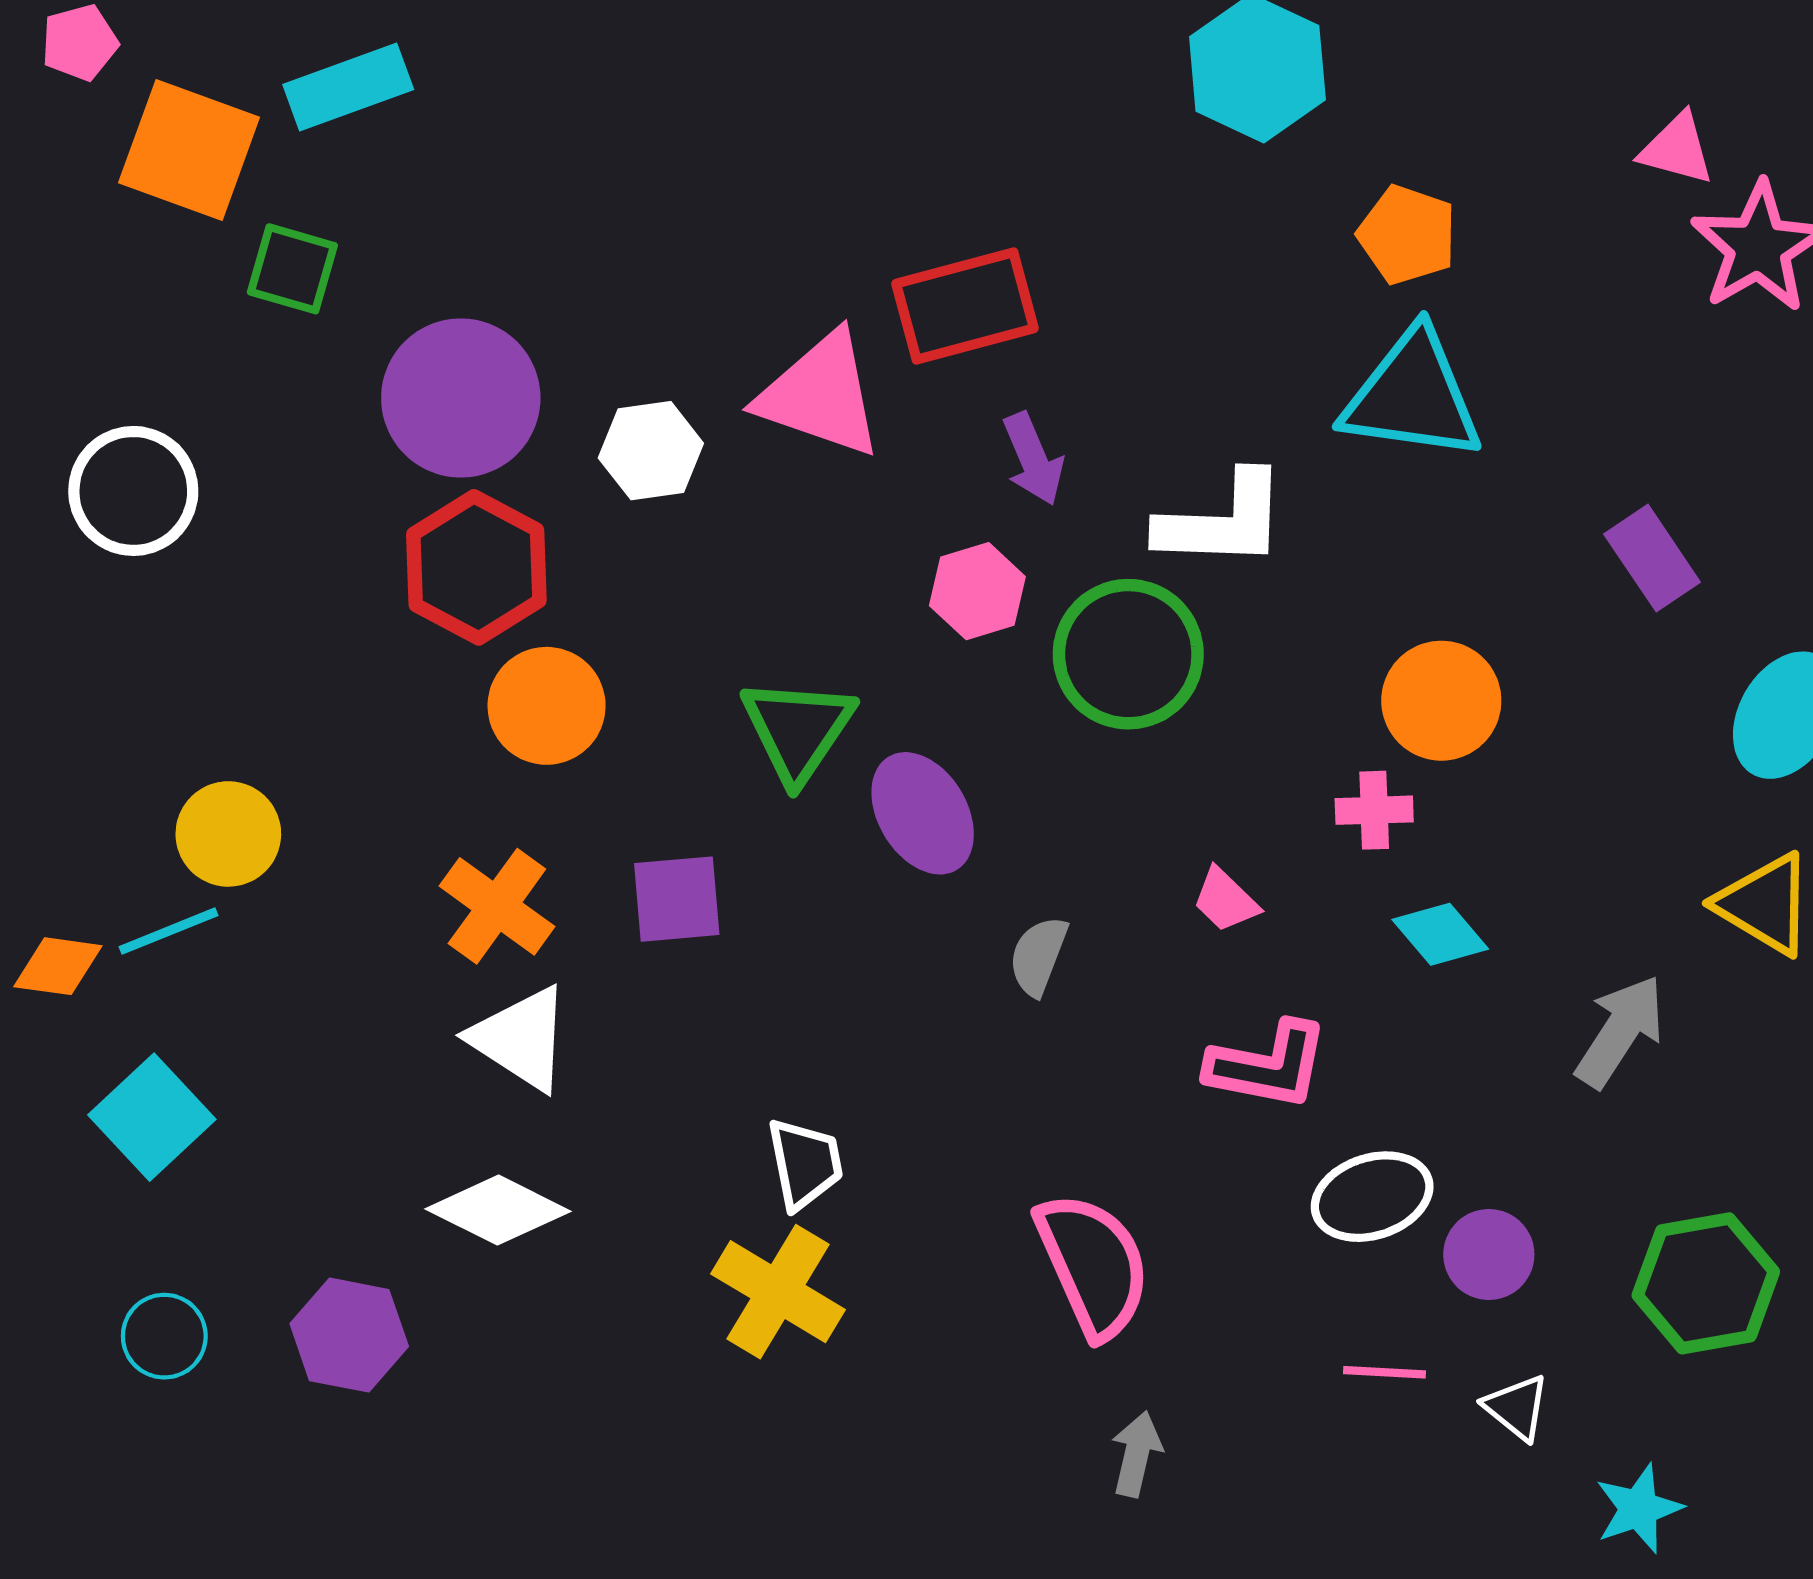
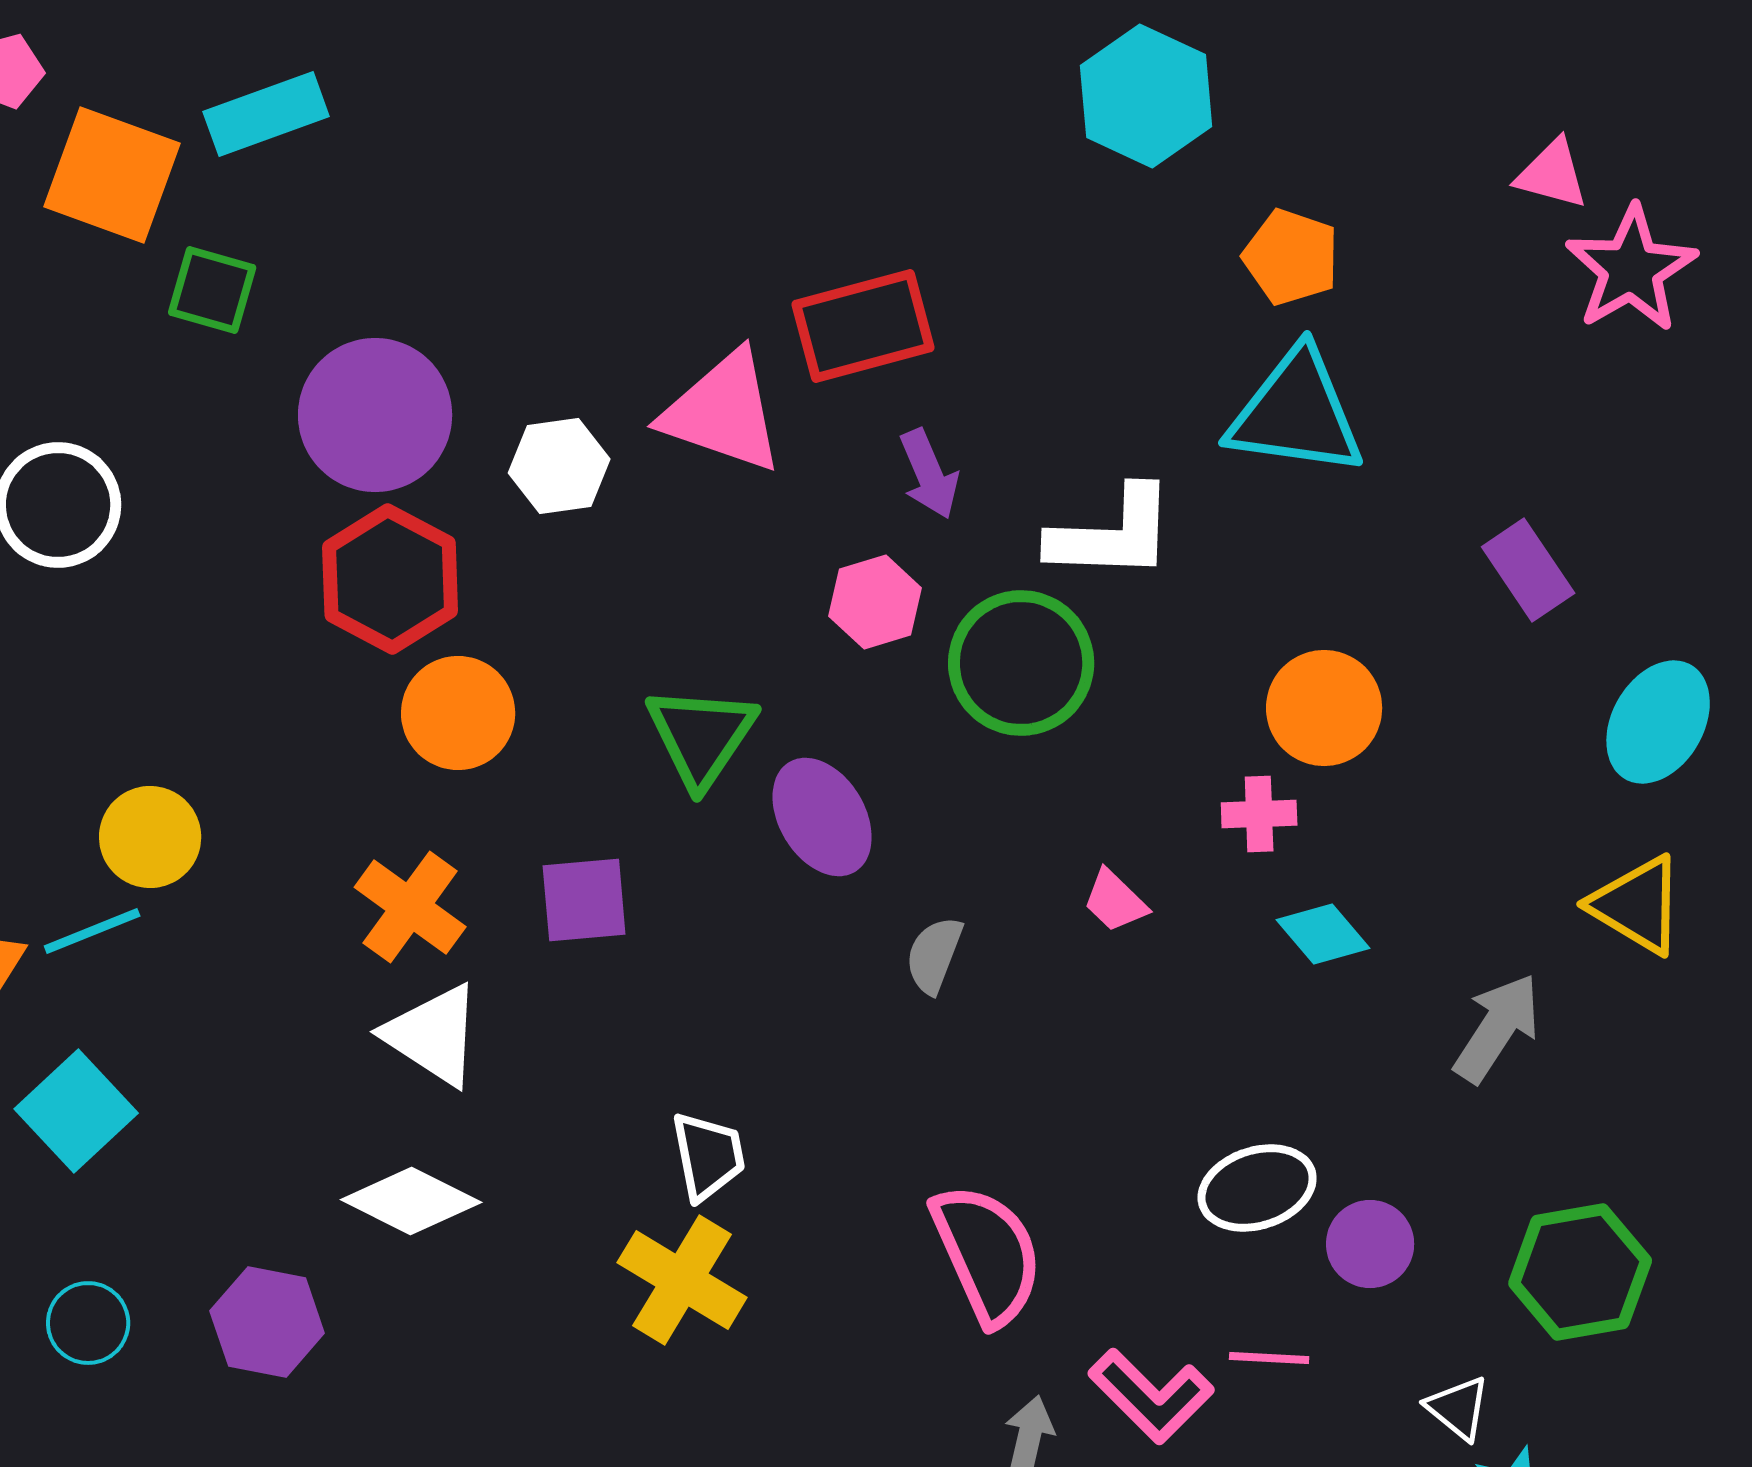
pink L-shape: (1268, 1065) -> (1151, 1396), moved, turned 34
white triangle: (1517, 1407) -> (1458, 1408), moved

